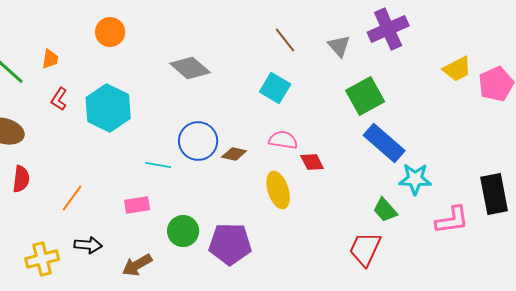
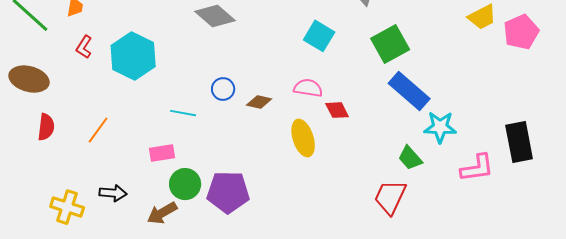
cyan square: (275, 88) -> (319, 36), moved
blue circle: (198, 141) -> (223, 89), size x0.6
orange line: (72, 198) -> (98, 130), moved
green circle: (183, 231) -> (185, 184), moved
purple pentagon: (230, 244) -> (228, 192), moved
yellow cross: (42, 259) -> (67, 207), turned 32

